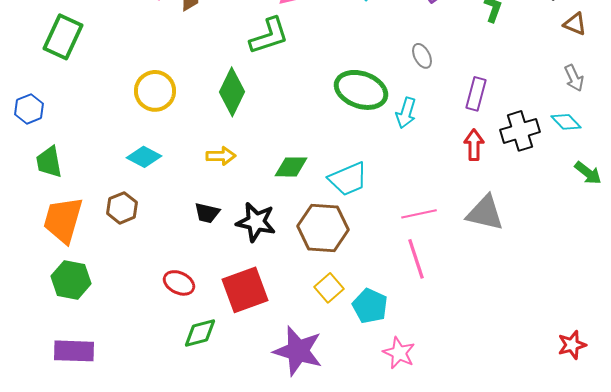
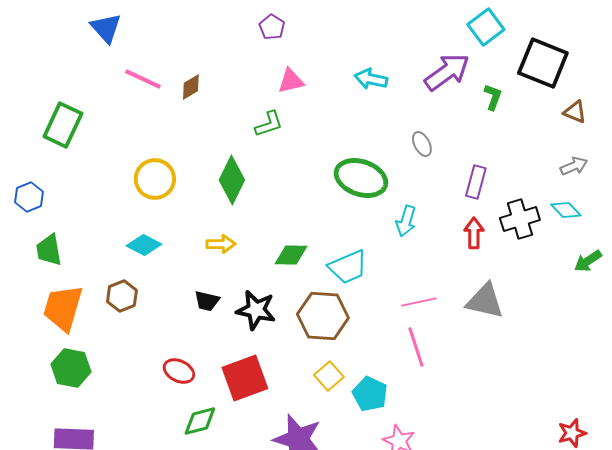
green L-shape: (269, 36) -> (269, 124), size x0.7
gray arrow: (574, 78) -> (574, 166), turned -88
cyan arrow: (406, 113) -> (406, 221), moved
green arrow: (588, 173) -> (588, 261), turned 108

